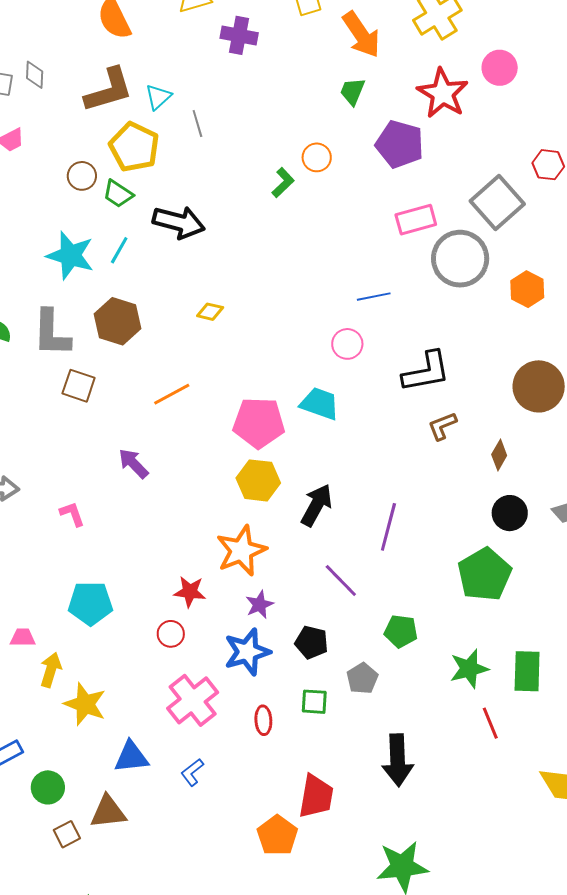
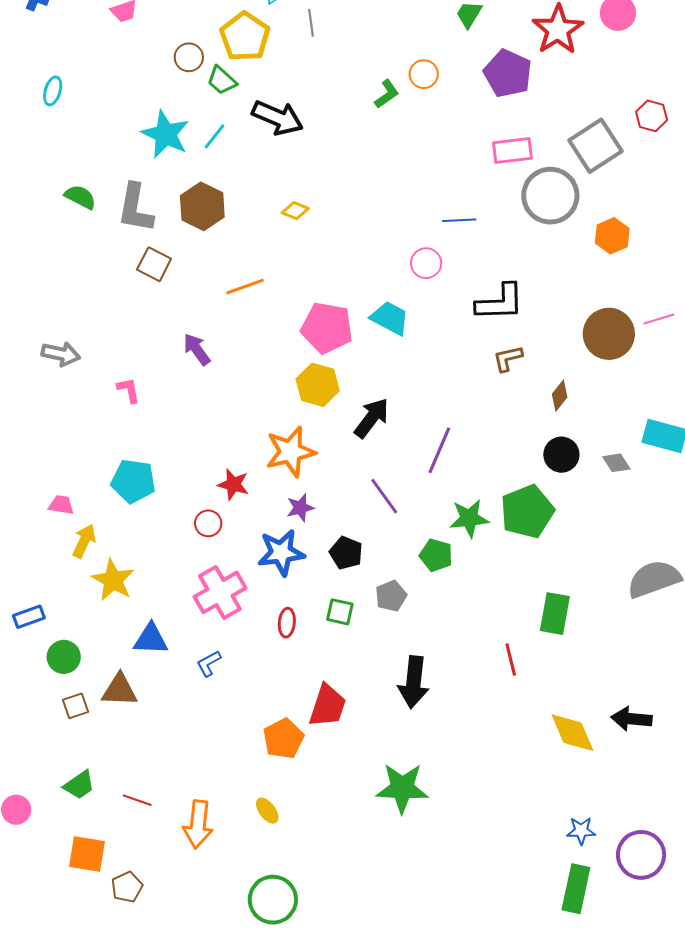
green star: (469, 669) -> (469, 518), moved

